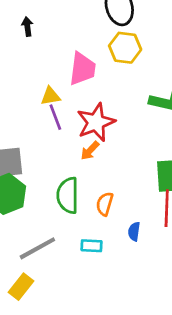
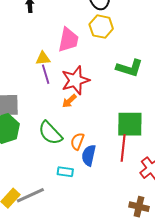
green semicircle: (68, 195) -> (50, 133), turned -48
blue semicircle: (134, 231) -> (89, 155), moved, size x1.5
gray line: (37, 248) -> (30, 195), moved

